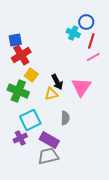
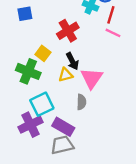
red cross: (21, 55) -> (68, 31), moved
pink line: (93, 57) -> (113, 33), turned 56
pink triangle: (81, 87) -> (92, 78), moved
purple cross: (20, 138) -> (31, 125), size x1.5

